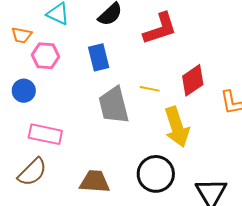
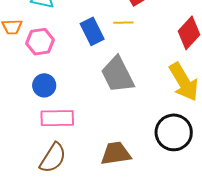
yellow line: (150, 89) -> (123, 23), moved
blue circle: (24, 91) -> (44, 85), moved

